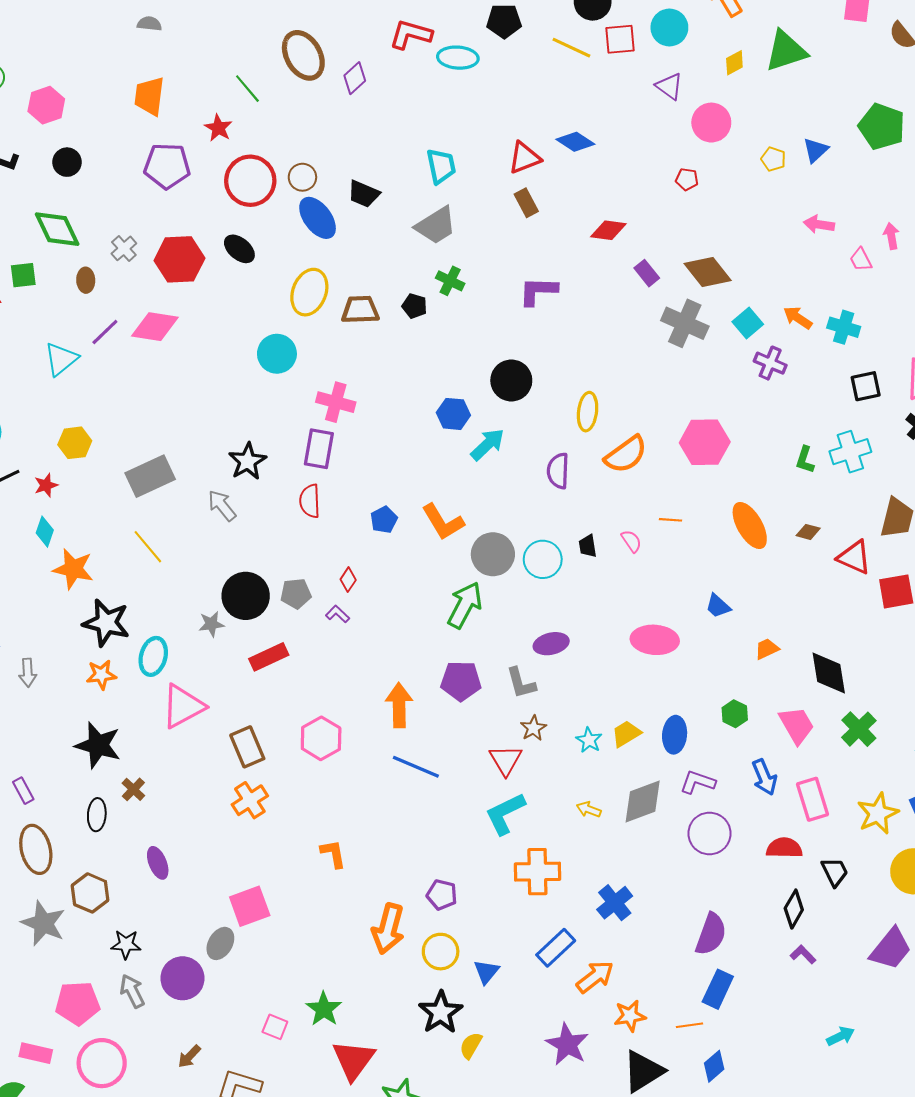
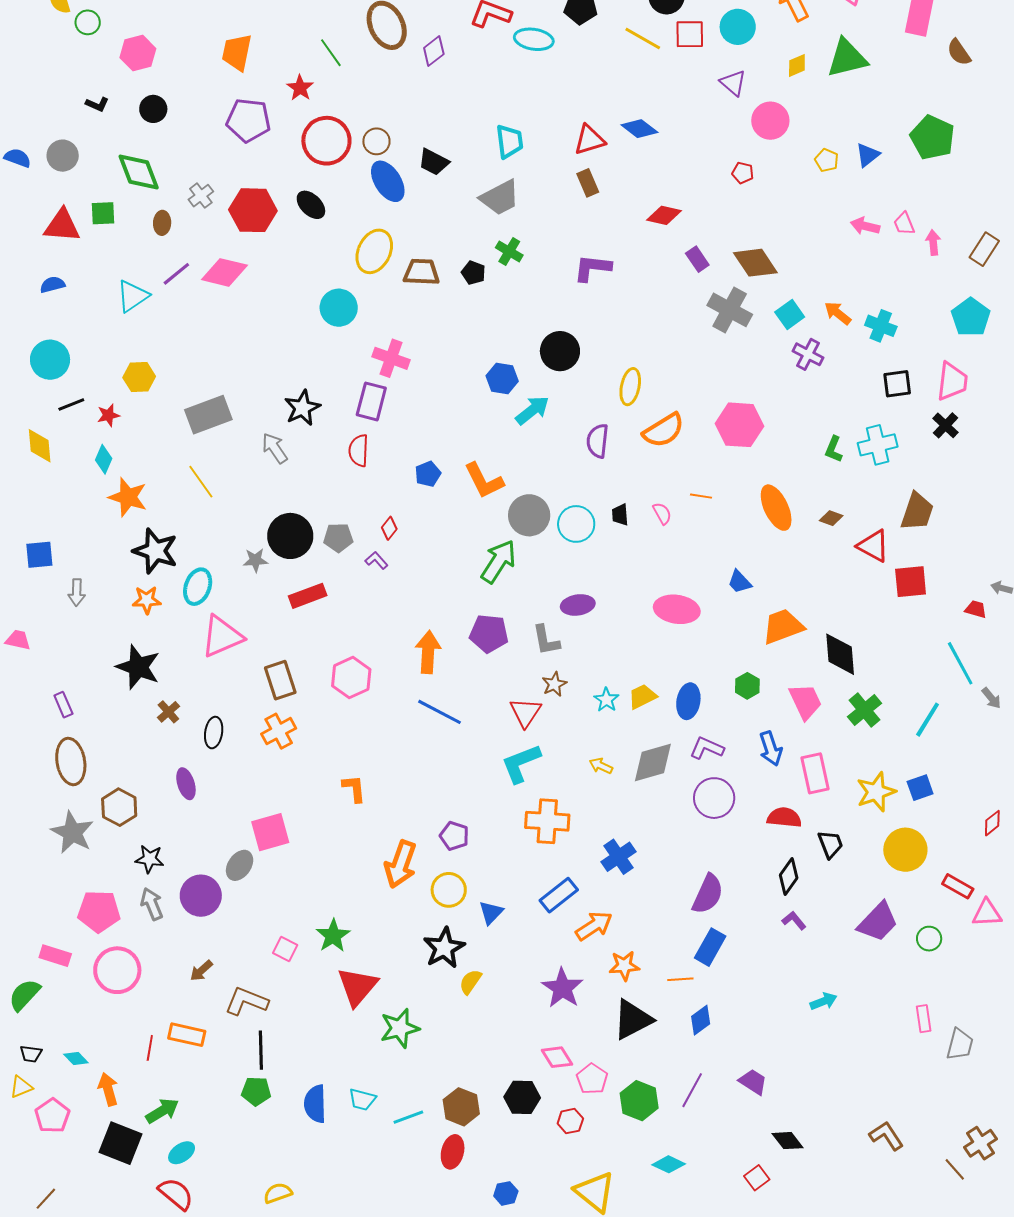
pink trapezoid: (861, 260) -> (904, 224), moved
orange trapezoid: (767, 649) -> (783, 627), size x1.8
black ellipse: (97, 815) -> (214, 733), moved

